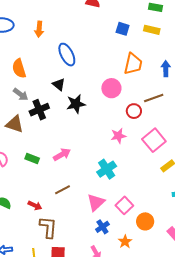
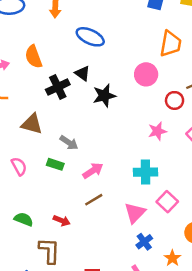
blue ellipse: (67, 55) -> (90, 37), turned -35
gray arrow: (21, 94) -> (69, 143), moved
black cross: (39, 110) -> (58, 87), moved
pink arrow: (62, 155) -> (93, 171), moved
cyan cross: (107, 169) -> (146, 172), turned 36
pink square: (124, 205) -> (167, 202), moved
brown L-shape: (48, 227) -> (49, 251), moved

